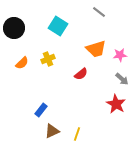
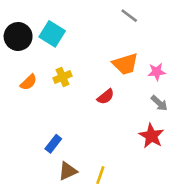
cyan square: (58, 26) -> (52, 34), moved

